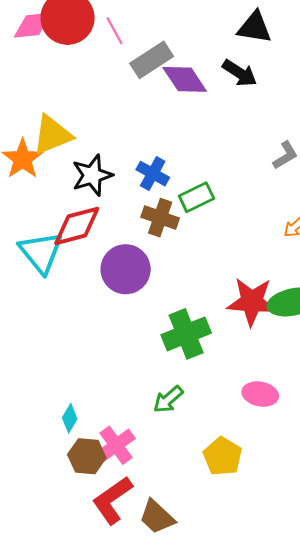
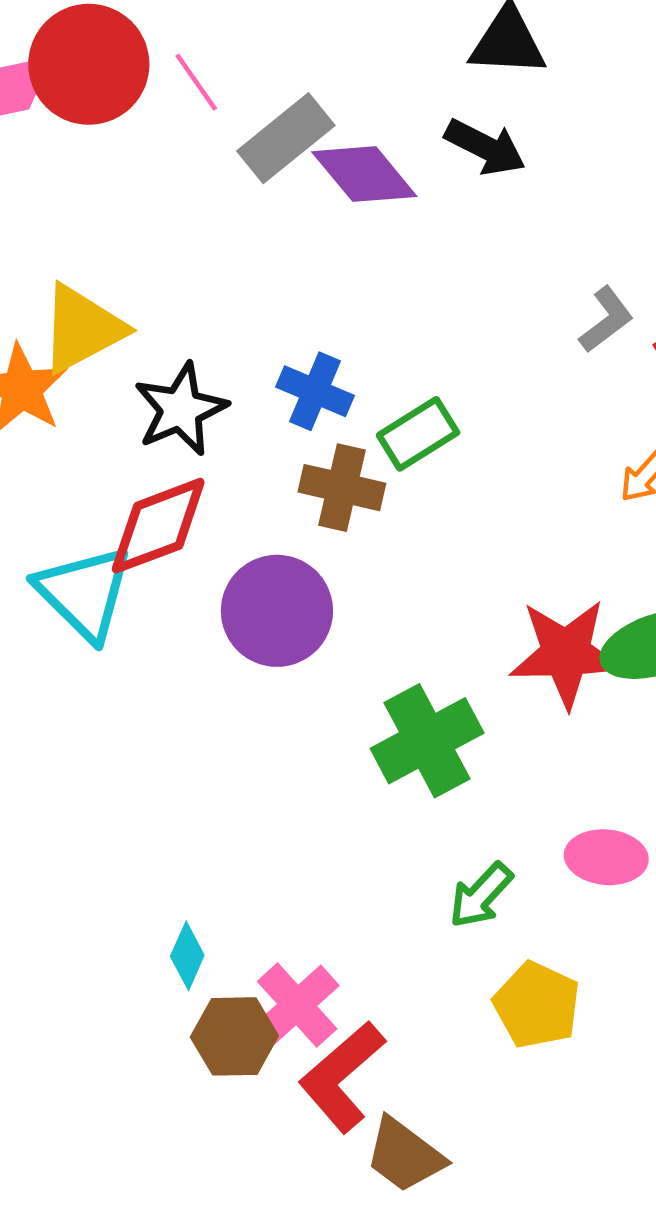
green arrow: (168, 399) -> (481, 895), moved
red L-shape: (112, 500) -> (342, 1077), moved

